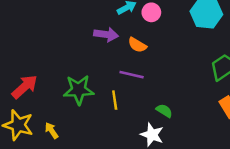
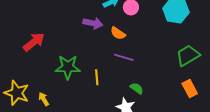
purple line: (132, 75) -> (124, 57), moved
red arrow: (25, 87) -> (34, 42), moved

